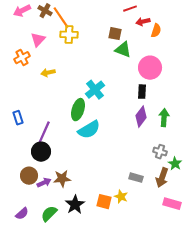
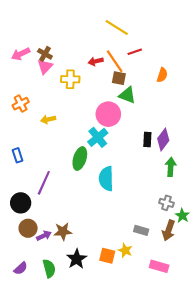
orange line: (61, 18) -> (115, 61), moved
red arrow: (143, 22) -> (96, 61), moved
pink triangle: (38, 40) -> (45, 67), moved
pink circle: (150, 68) -> (108, 114), moved
purple diamond: (141, 117) -> (163, 139), moved
blue rectangle: (18, 118) -> (17, 155), moved
cyan semicircle: (89, 130) -> (106, 179), moved, turned 120
black circle: (41, 152) -> (21, 203), moved
pink rectangle: (172, 204) -> (159, 266), moved
green semicircle: (49, 214) -> (49, 268), turned 120

